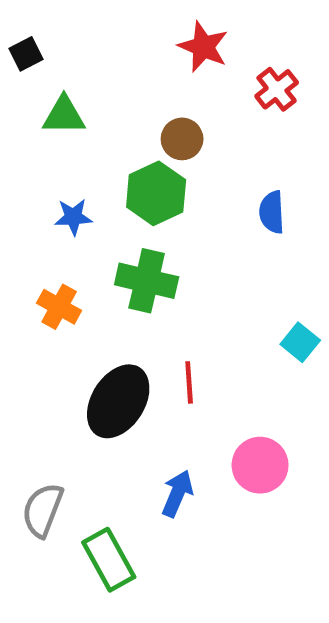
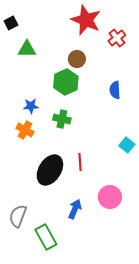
red star: (203, 47) -> (86, 20), size x1.4
blue star: (73, 217) -> (31, 106), moved
green cross: (147, 281) -> (62, 119), size x0.7

